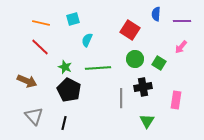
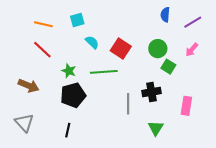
purple line: (182, 21) -> (193, 22), turned -30
red square: (130, 30) -> (121, 49), moved
cyan semicircle: (87, 40) -> (92, 42), turned 112
green circle: (135, 59) -> (158, 49), moved
black pentagon: (69, 90) -> (73, 95), turned 30
gray triangle: (34, 116) -> (24, 123), moved

